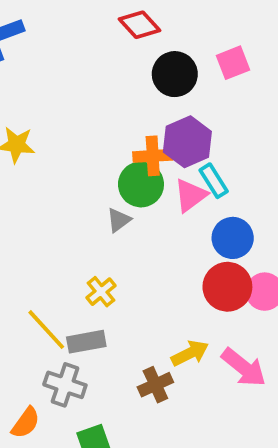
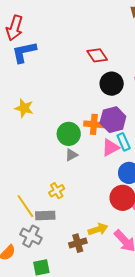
green circle: (141, 184) -> (69, 134), moved

